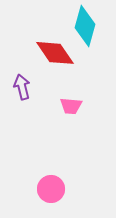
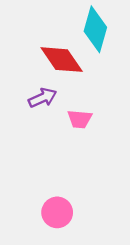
purple arrow: (22, 87) -> (43, 98), moved, turned 80

